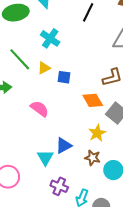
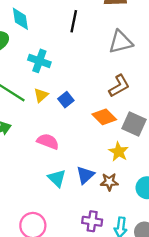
blue square: (64, 77) -> (66, 100), turned -32
cyan triangle: (45, 158) -> (57, 178), moved
brown star: (93, 158) -> (109, 182), moved

